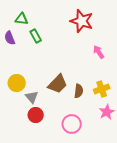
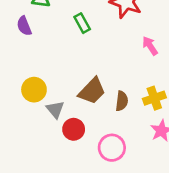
green rectangle: (36, 36) -> (82, 23), moved
red circle: (36, 115) -> (74, 129), moved

